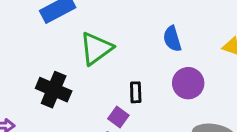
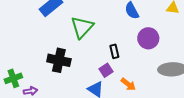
purple square: (118, 117) -> (106, 70), turned 32

